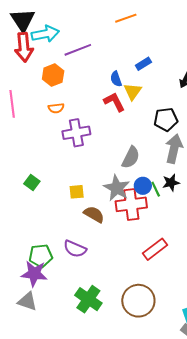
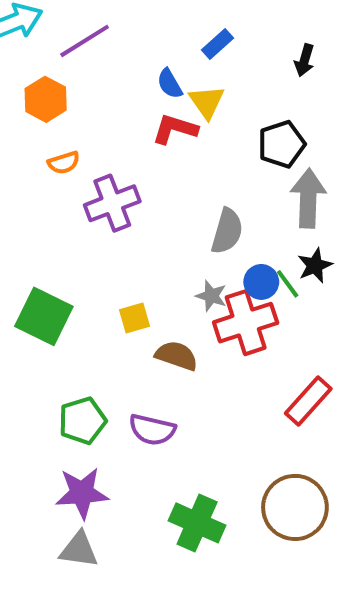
red L-shape: (114, 102) -> (175, 129), turned -35
green square: (32, 182) -> (44, 316), size x1.8
gray star: (117, 188) -> (211, 296), size x0.6
green pentagon: (41, 256) -> (82, 421), moved

